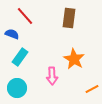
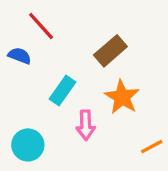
brown rectangle: (69, 18) -> (110, 51), moved, turned 42
cyan rectangle: (20, 57) -> (63, 90), moved

